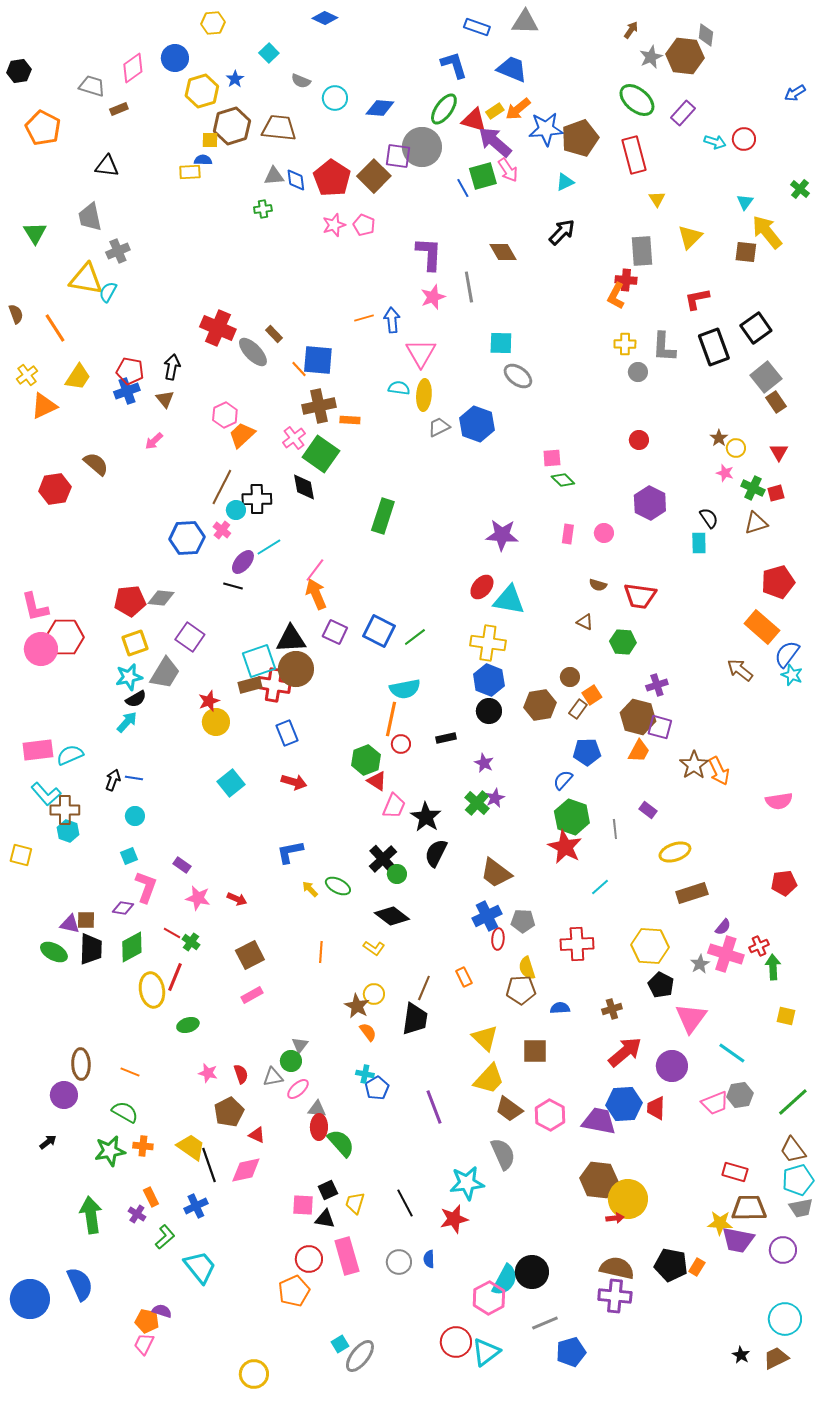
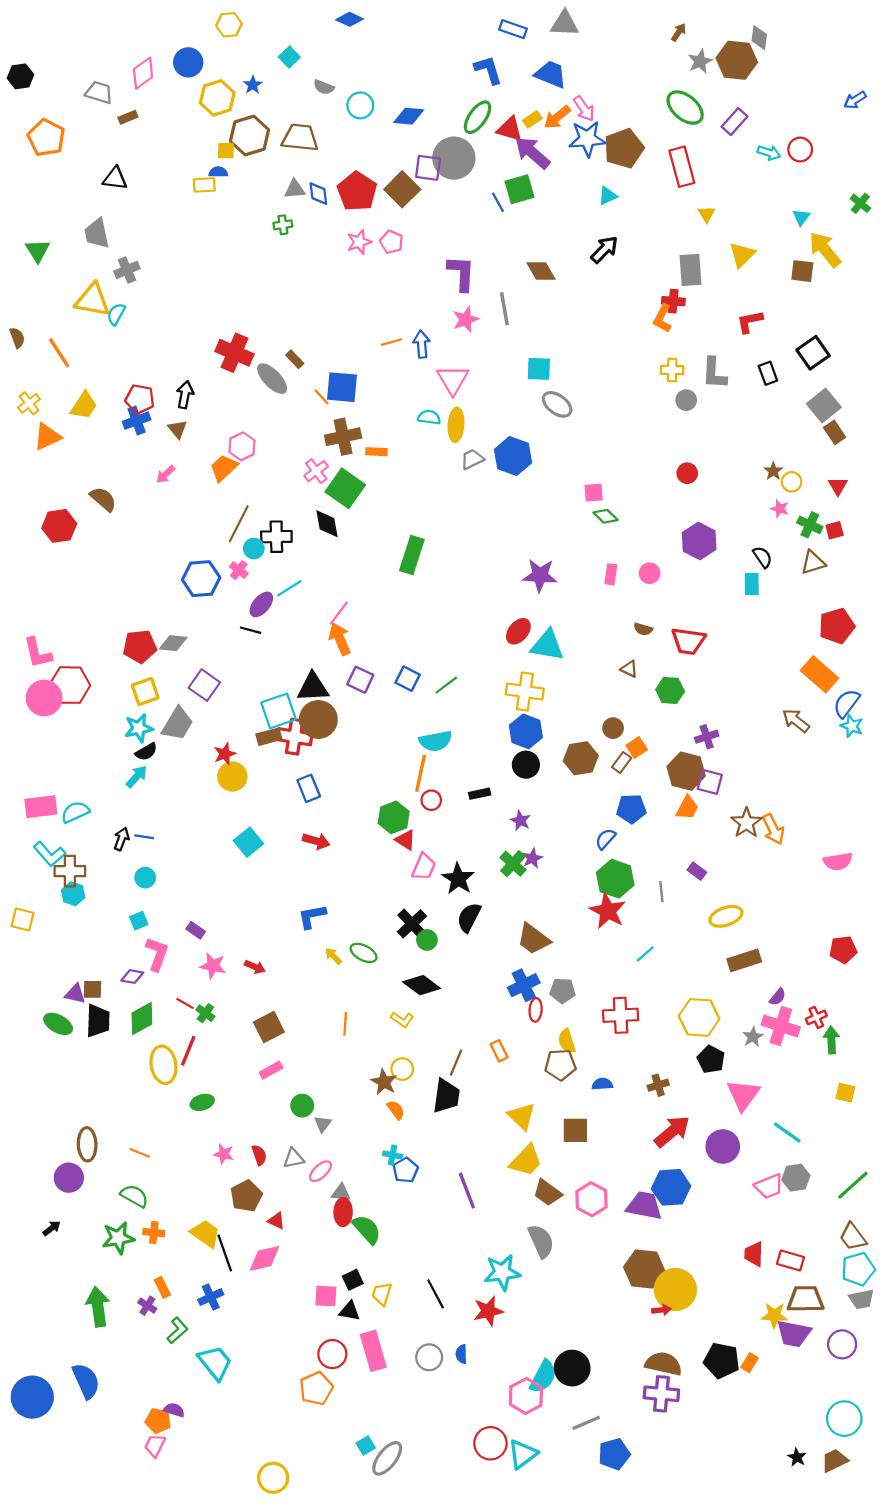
pink arrow: (508, 170) -> (584, 109), moved
black rectangle: (714, 347) -> (768, 373), size x0.6
orange trapezoid: (242, 435) -> (224, 468), moved
blue square: (379, 631) -> (408, 679), size x0.7
green circle: (291, 1061) -> (302, 1106), moved
red trapezoid: (656, 1108) -> (754, 1254), moved

